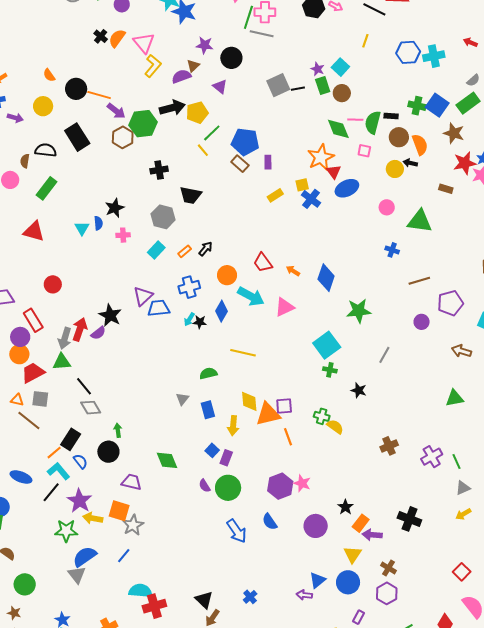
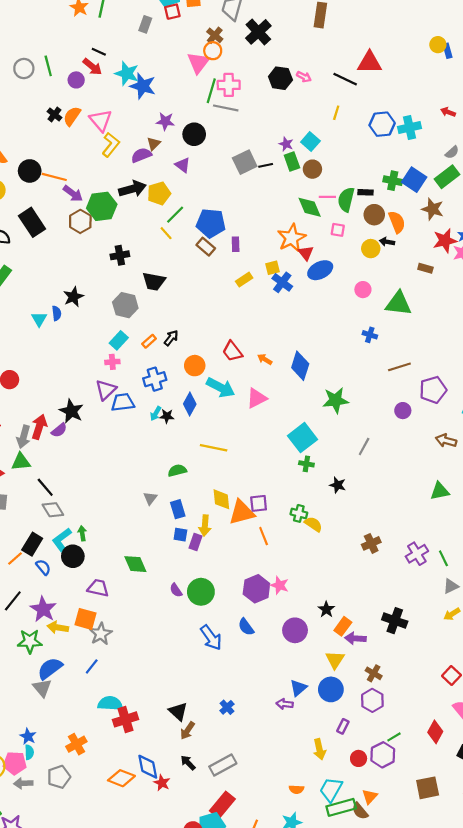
pink cross: (123, 235) -> (112, 362), moved
blue square: (212, 450) -> (180, 535), moved, turned -32
purple rectangle: (226, 458) -> (196, 542), moved
cyan L-shape: (59, 471) -> (62, 540), moved, turned -85

